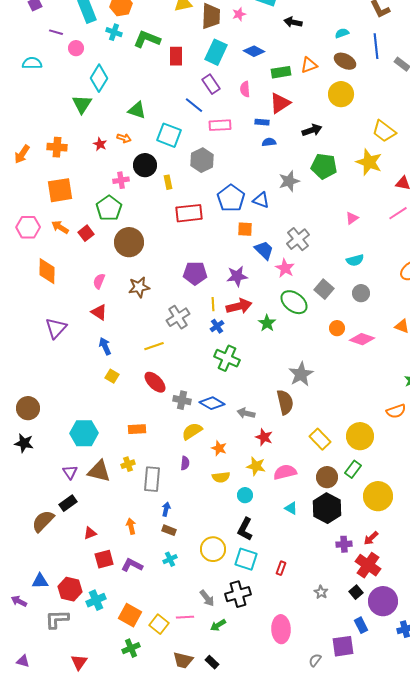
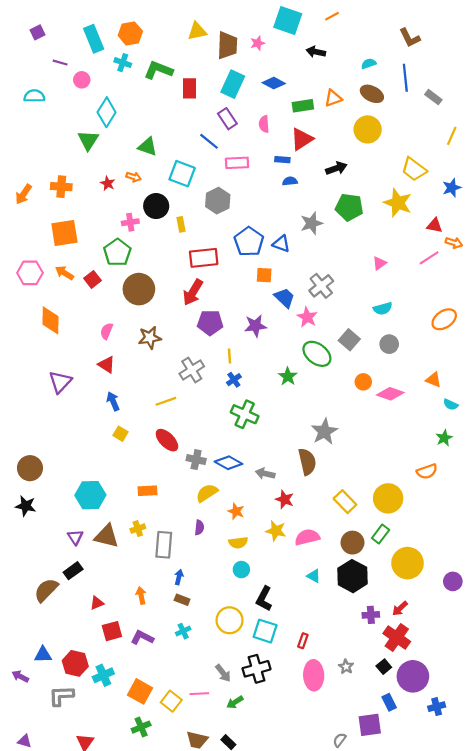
red arrow: (239, 306) -> (193, 292), moved, turned 135
cyan circle: (245, 495) -> (241, 570), moved
pink ellipse: (281, 629) -> (314, 675), moved

